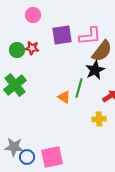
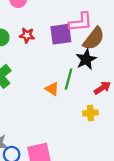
purple square: (62, 35) -> (61, 34), moved
red star: (32, 48) -> (27, 35), moved

